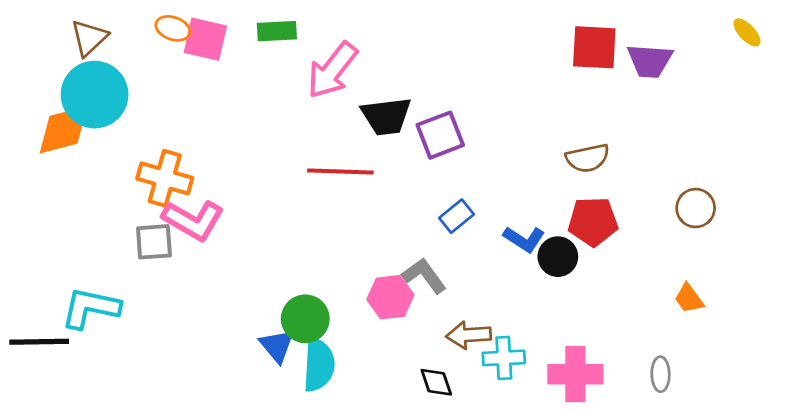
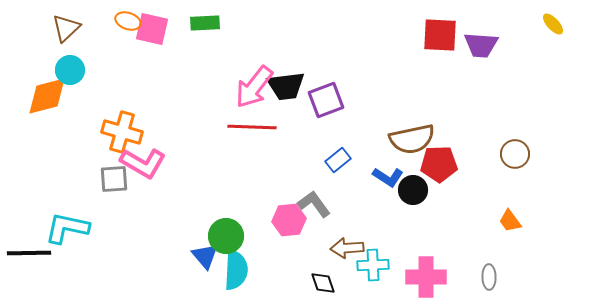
pink arrow: (332, 70) -> (254, 87), moved
cyan circle: (95, 95) -> (70, 70), size x0.6
brown semicircle: (588, 158) -> (412, 139), moved, size x1.4

